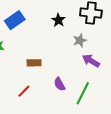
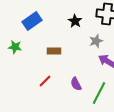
brown rectangle: (34, 63) -> (54, 51), moved
red line: (24, 91) -> (45, 81), moved

